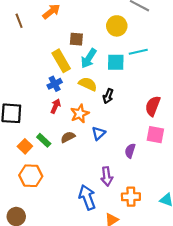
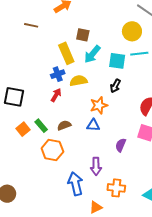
brown line: (19, 21) -> (31, 25), moved, turned -64
yellow circle: (117, 26) -> (132, 31), moved
yellow semicircle: (88, 84) -> (78, 81), moved, turned -42
black arrow: (108, 96) -> (115, 86), moved
orange star: (80, 114) -> (99, 105), moved
blue triangle: (99, 133) -> (93, 125), turned 40
orange hexagon: (31, 176) -> (52, 150), moved

